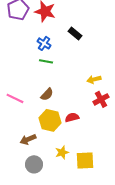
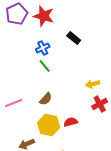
blue cross: (44, 43) -> (43, 48), turned 32
green line: (46, 61) -> (45, 66), turned 40
pink line: (15, 98) -> (14, 103), turned -48

